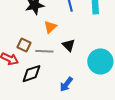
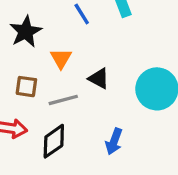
brown square: (24, 45) -> (26, 87), moved

